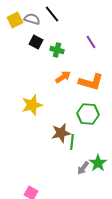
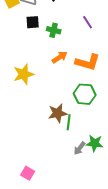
black square: (36, 42) -> (33, 22), turned -32
yellow star: (32, 105) -> (24, 74), moved
green star: (98, 163) -> (95, 143), turned -30

